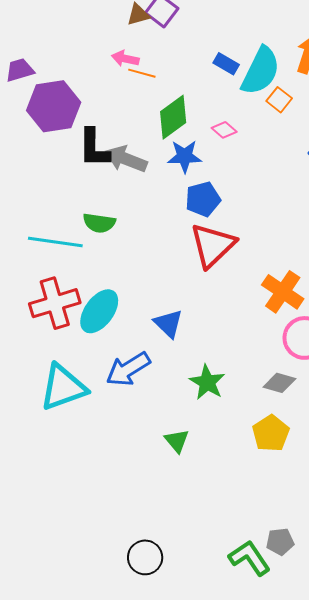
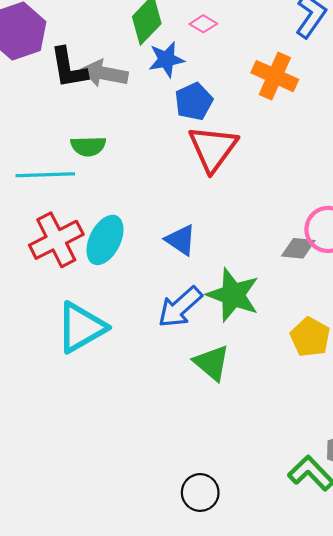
orange cross: (283, 292) -> (275, 76), moved
blue arrow: (128, 369) -> (180, 307), moved
green star: (207, 382) -> (233, 295), size x1.4
gray diamond: (279, 383) -> (298, 248), moved
green triangle: (177, 441) -> (212, 363), size x1.4

